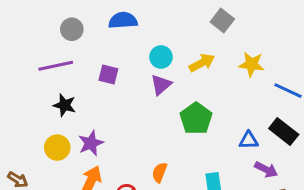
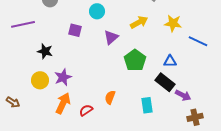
cyan circle: (161, 57) -> (97, 11), moved
purple line: (56, 66) -> (23, 24), moved
black rectangle: (284, 132) -> (165, 82), moved
blue triangle: (249, 140) -> (170, 61), moved

